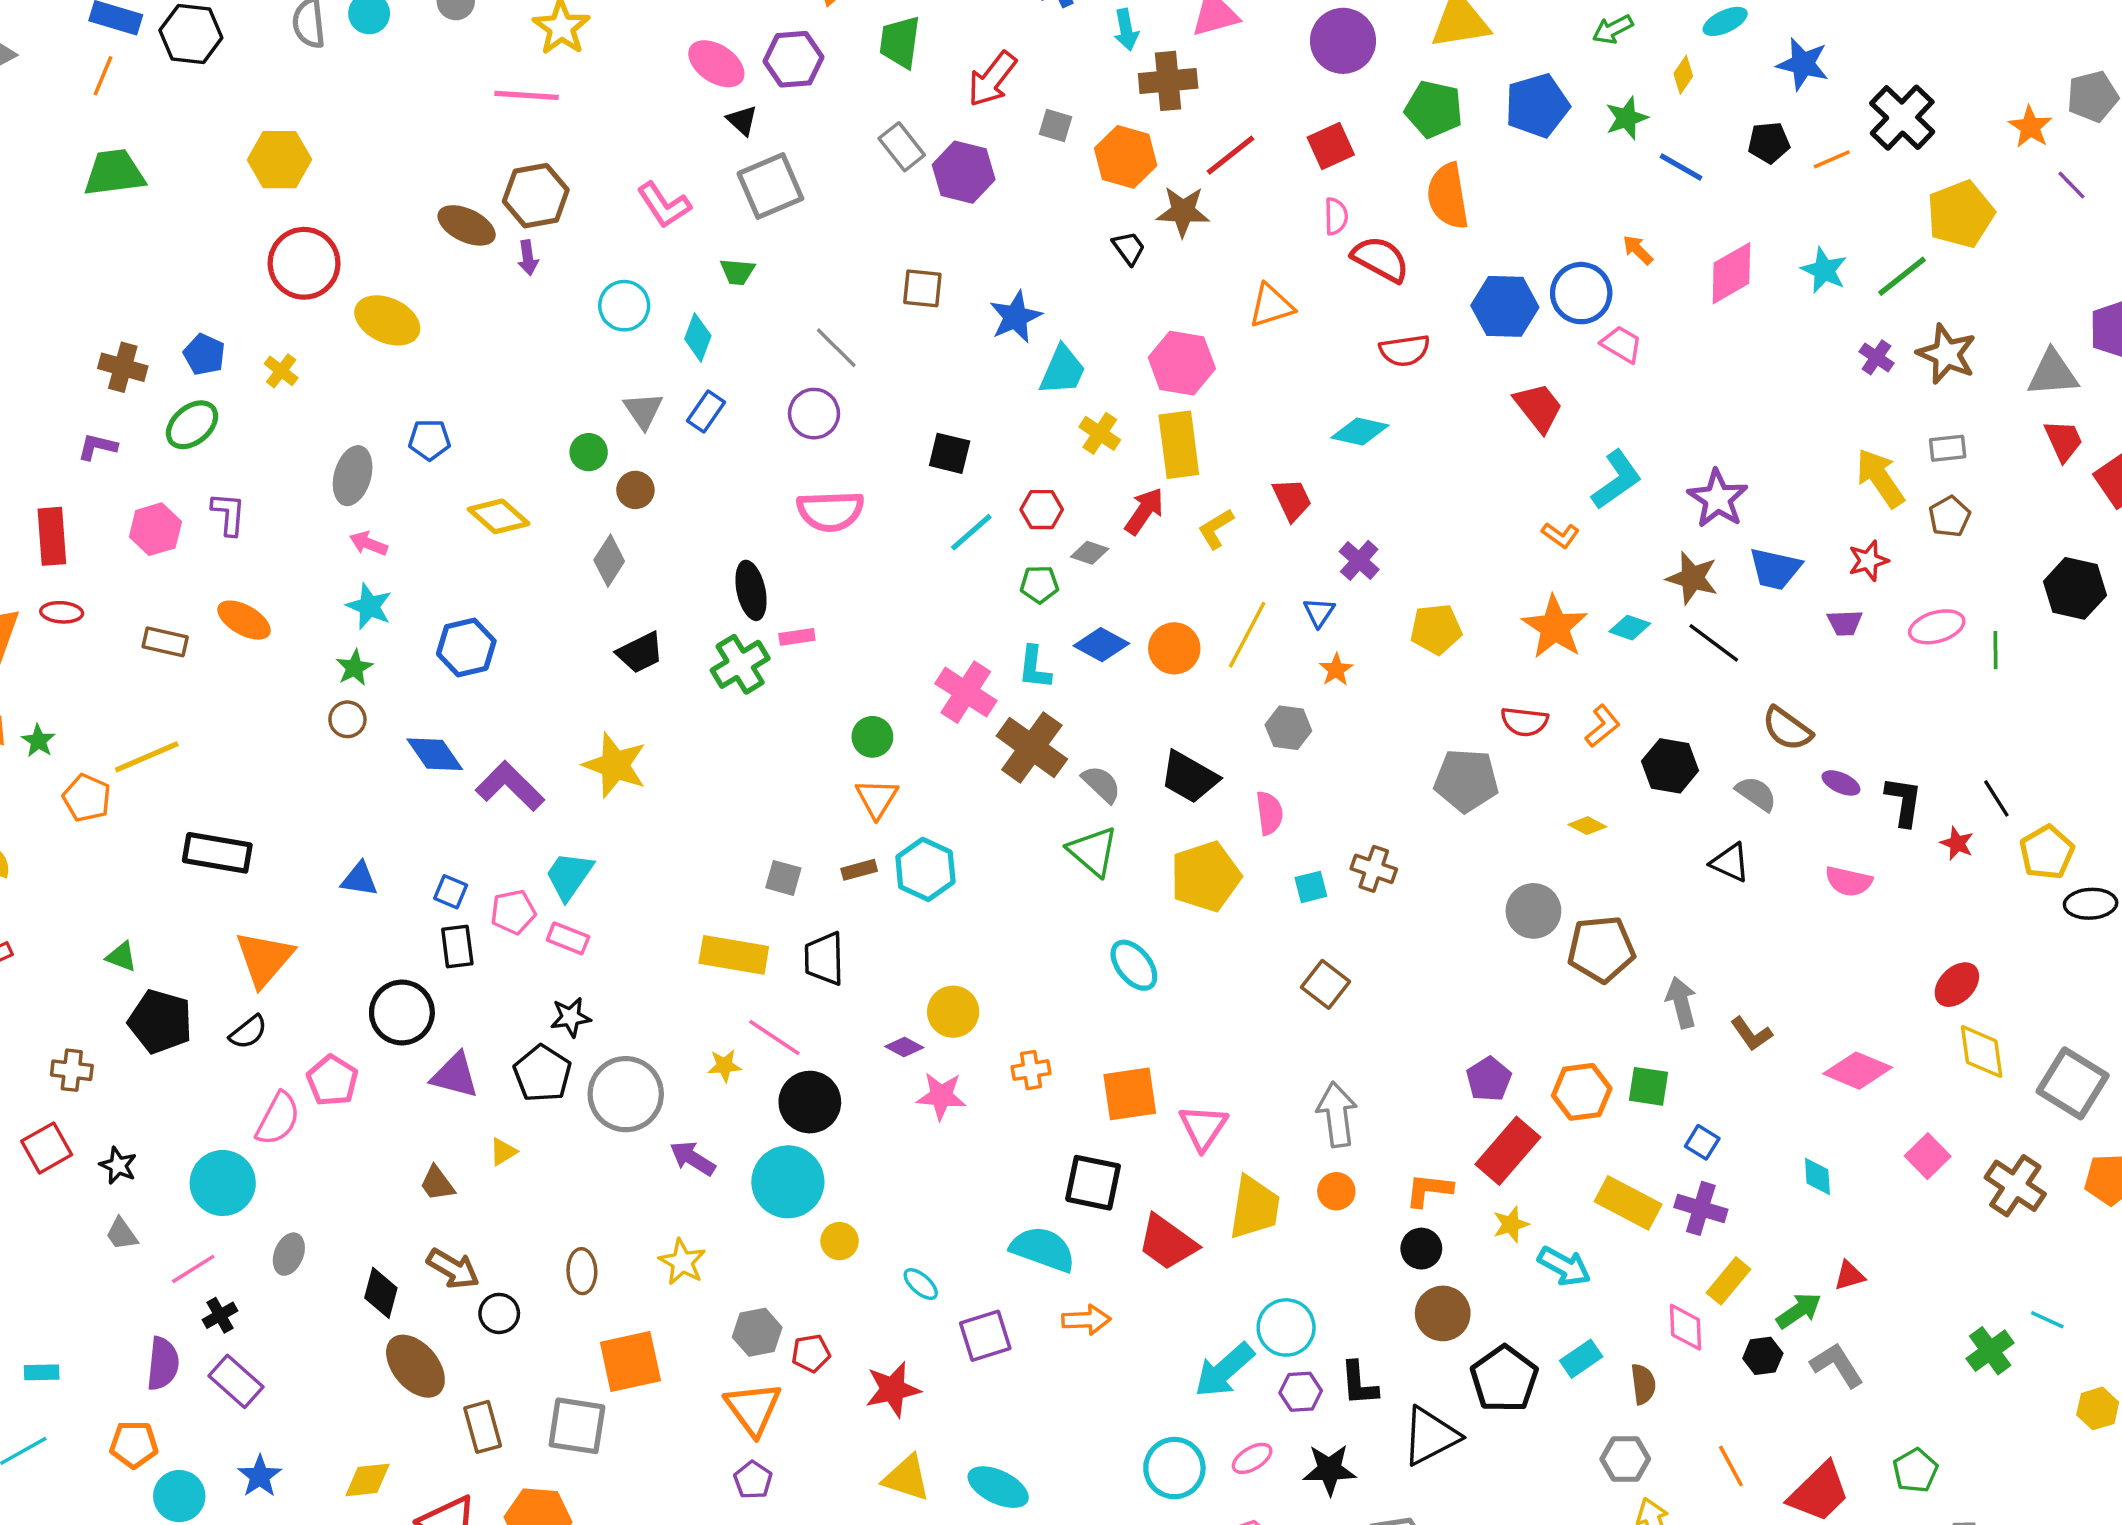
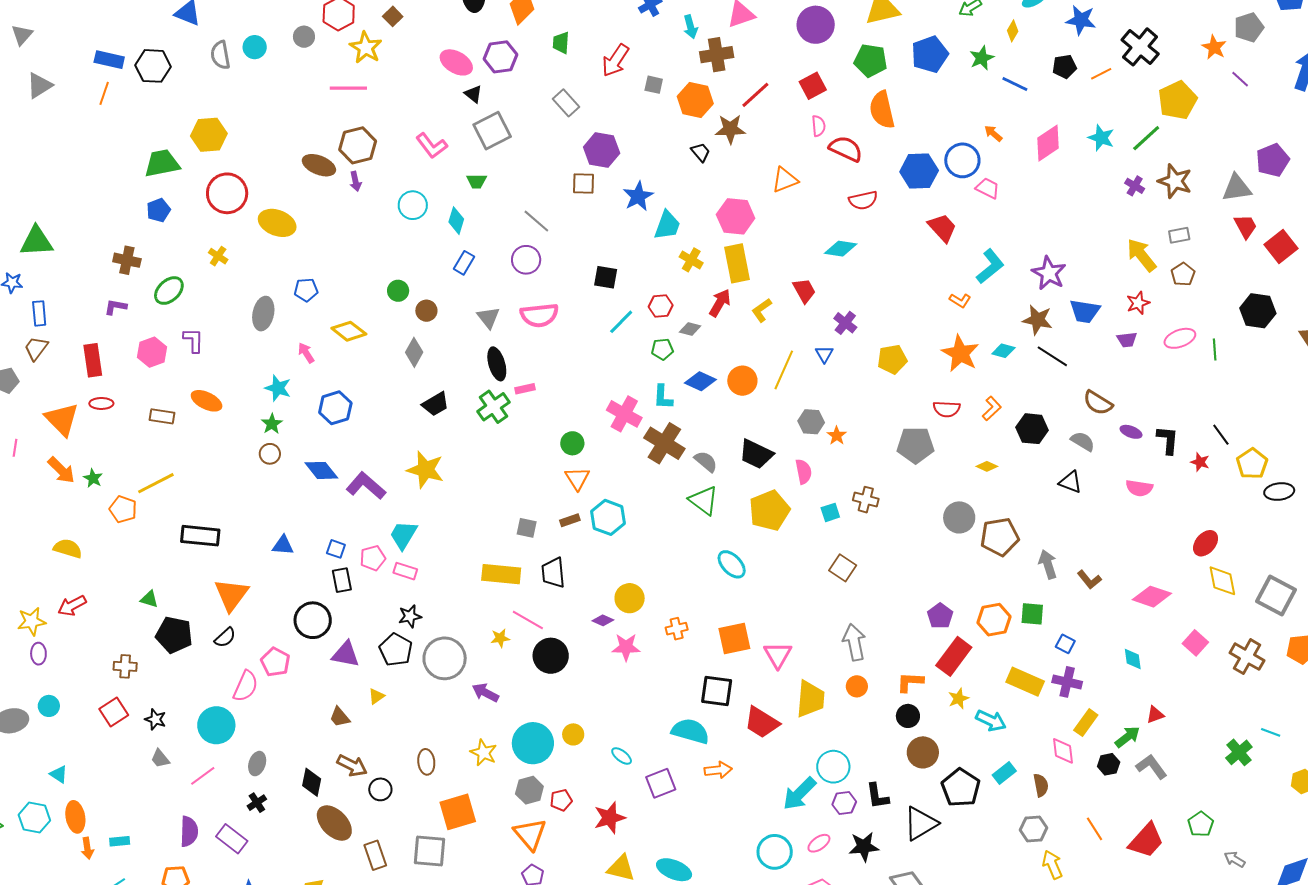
green trapezoid: (900, 42) -> (561, 43), size x0.7
purple hexagon: (964, 172) -> (602, 150), moved
green trapezoid: (114, 173) -> (162, 163), moved
blue pentagon: (204, 354) -> (158, 210), moved, turned 30
gray triangle: (643, 411) -> (488, 318), moved
pink arrow: (369, 544) -> (306, 353), moved, turned 40
orange star: (1336, 670) -> (837, 436), moved
cyan circle: (788, 1182) -> (533, 743), moved
black cross: (220, 1315) -> (257, 803), moved

